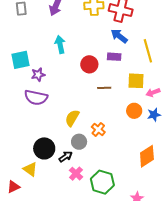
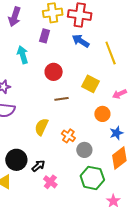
purple rectangle: (114, 57) -> (45, 36), moved, turned -72
yellow square: (136, 81) -> (91, 84), moved, turned 30
brown line: (104, 88) -> (61, 99), moved
blue star: (154, 115) -> (116, 133), moved
gray circle: (79, 142) -> (84, 150), moved
green hexagon: (102, 182) -> (92, 178), moved

